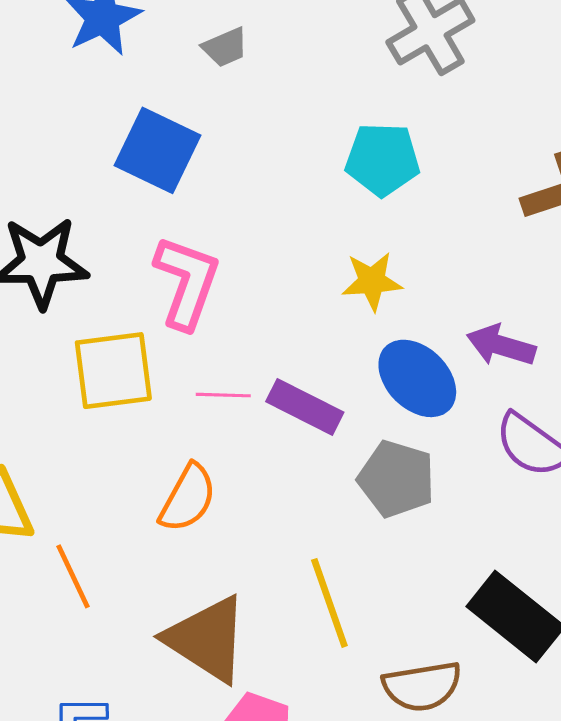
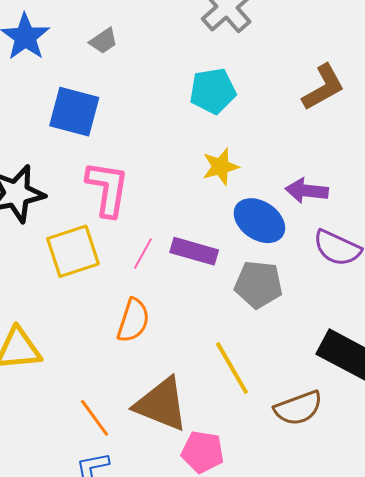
pink line: (223, 395) -> (143, 253), turned -52
orange line: (73, 576) -> (95, 418), moved

